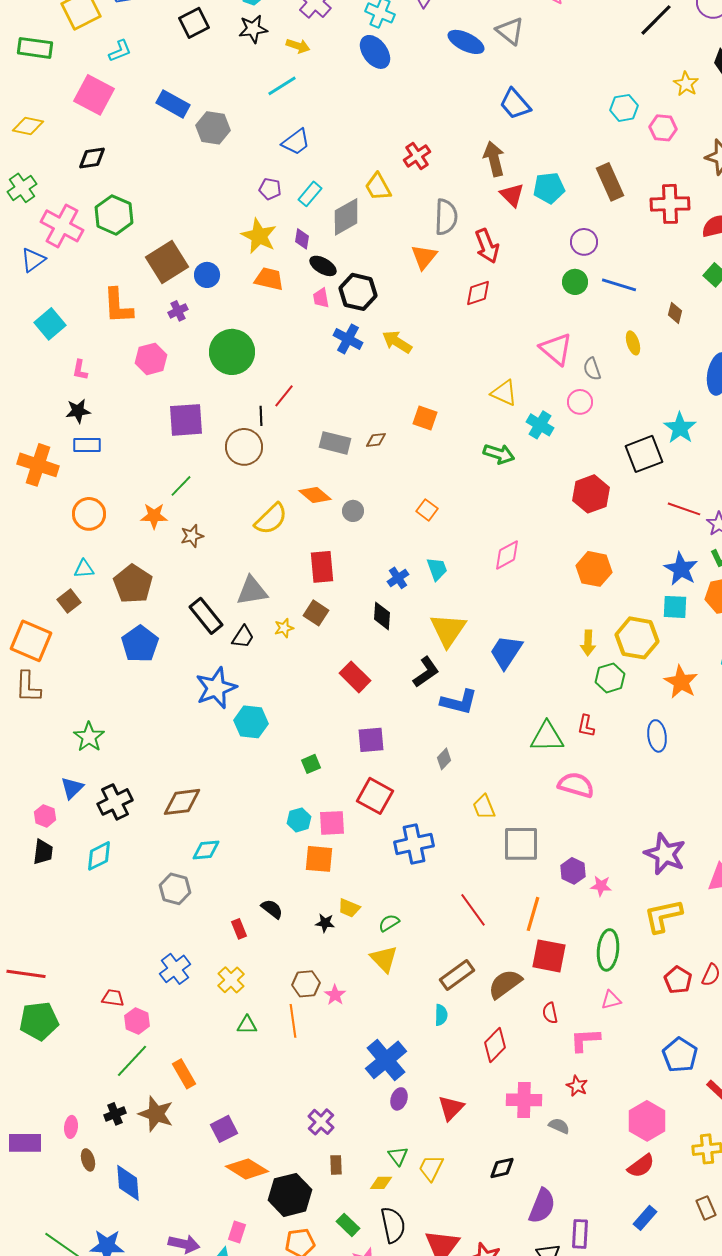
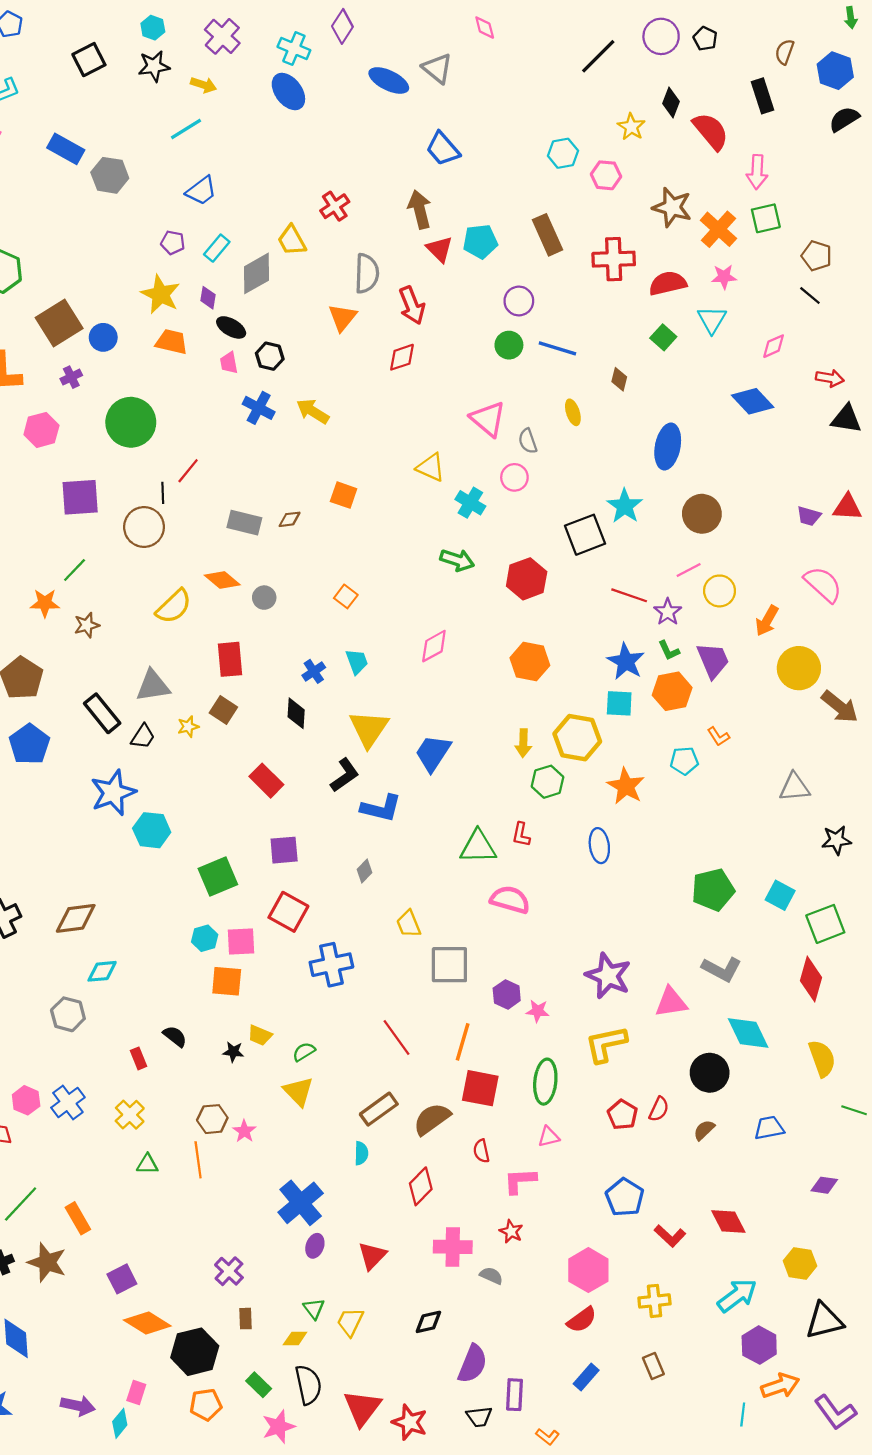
black hexagon: (358, 292) -> (270, 356), size x0.7
green arrow: (499, 454) -> (457, 560), moved
green square: (311, 764) -> (218, 876), size x1.8
pink hexagon: (137, 1021) -> (26, 1100), moved

